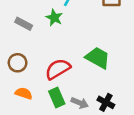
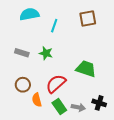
green star: (54, 18) -> (46, 53), moved
orange semicircle: (24, 93) -> (37, 100), moved, turned -112

